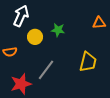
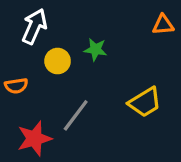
orange triangle: (99, 23) -> (163, 25), moved
yellow trapezoid: (88, 62) -> (145, 102), turned 45

